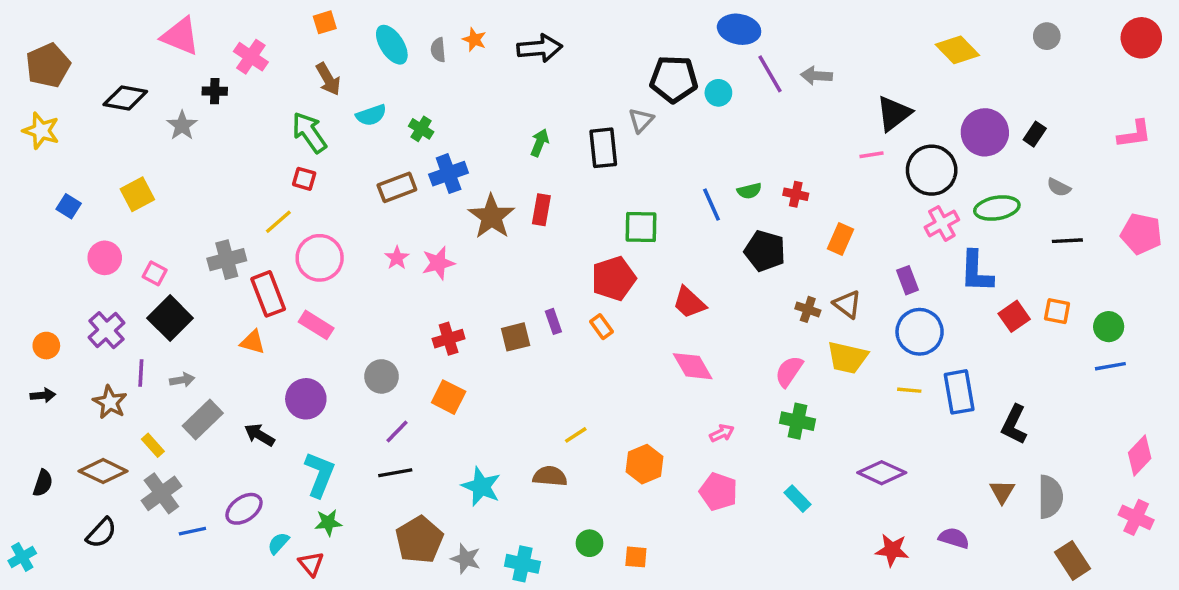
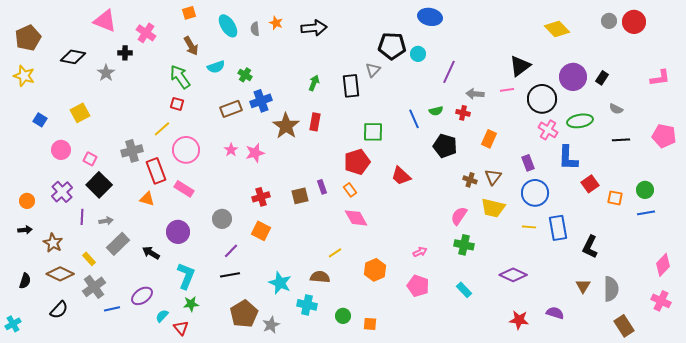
red circle: (1141, 38) -> (634, 22), moved
purple line: (770, 74) -> (449, 72), moved, turned 55
gray arrow: (816, 76) -> (475, 94), moved
pink cross: (942, 223) -> (548, 130), turned -30
brown triangle: (847, 304) -> (493, 177), turned 30
orange square: (1057, 311) -> (615, 198), moved
pink diamond: (693, 366) -> (356, 218), moved
brown star: (110, 402) -> (53, 243), moved
gray star: (466, 559) -> (271, 325), turned 30
cyan cross: (522, 564) -> (307, 305), moved

